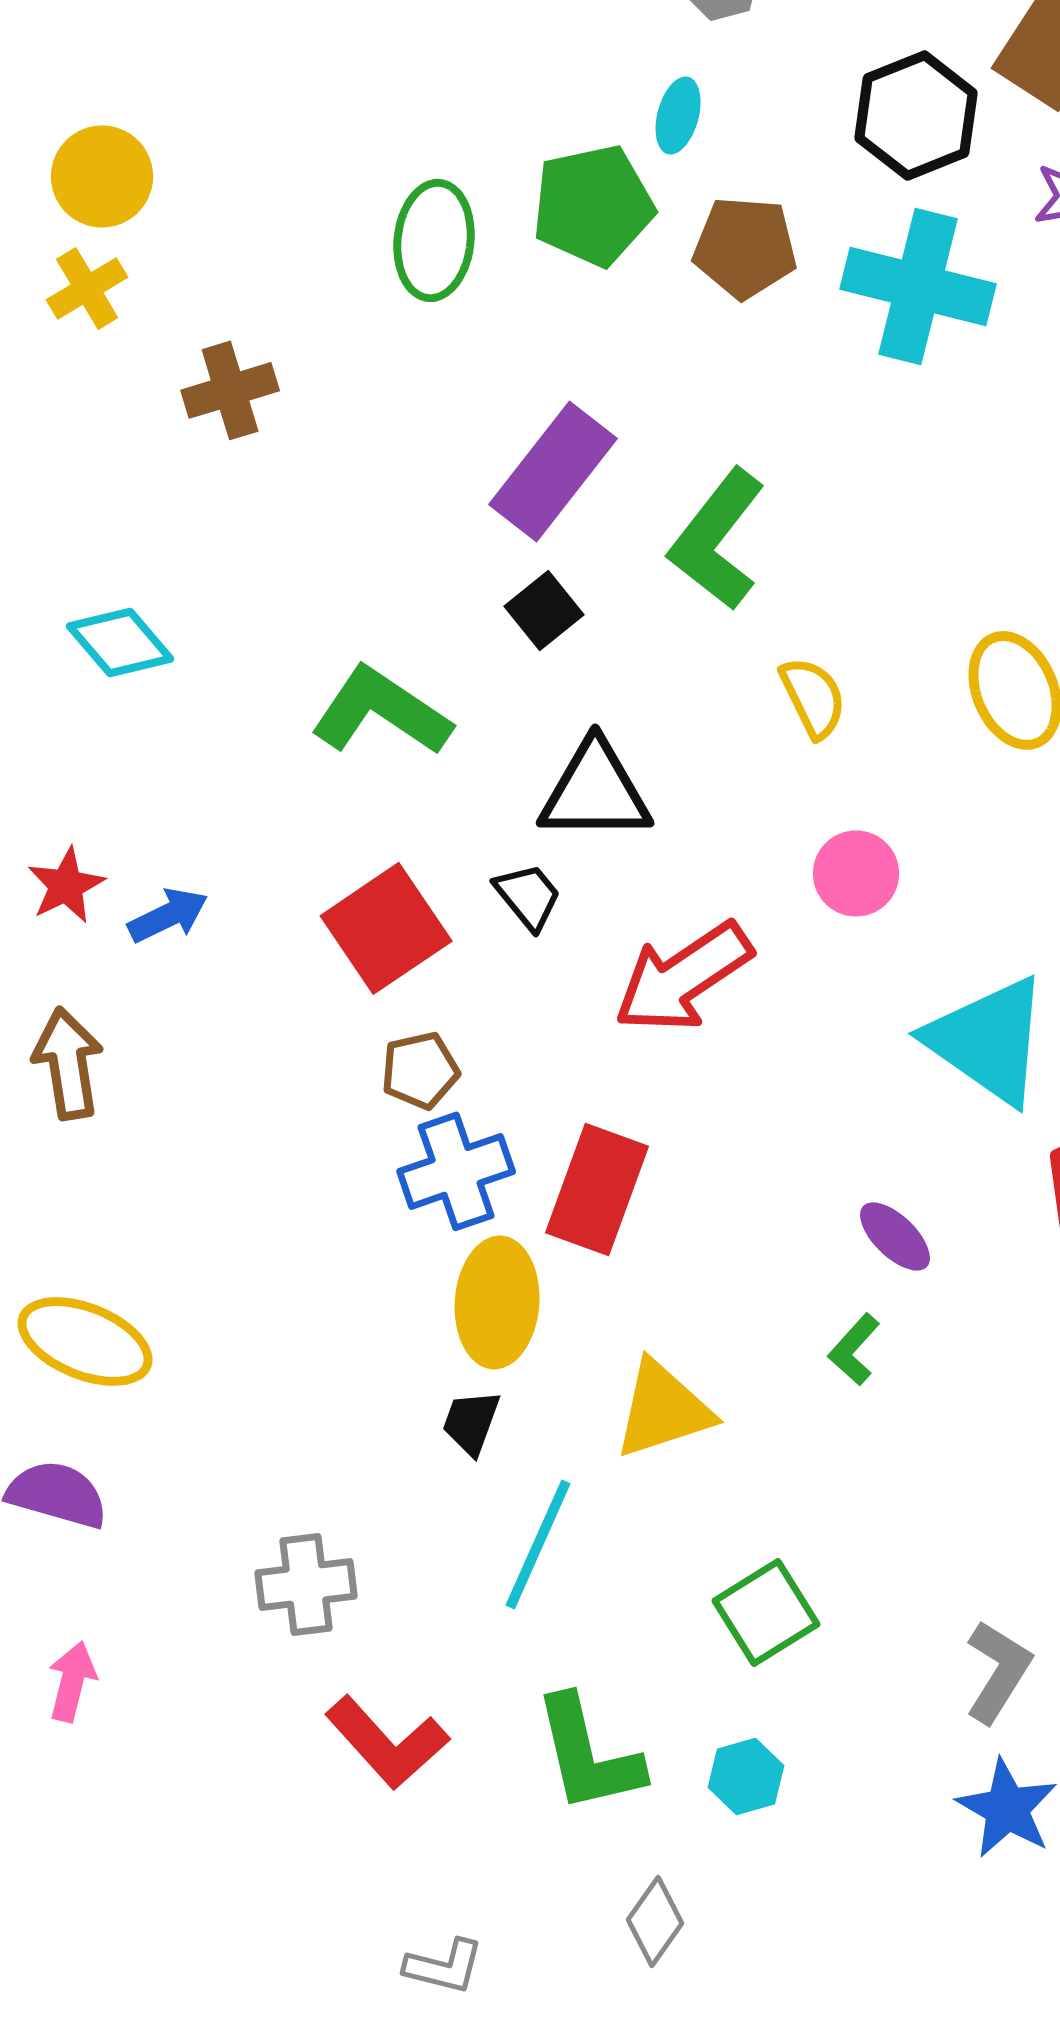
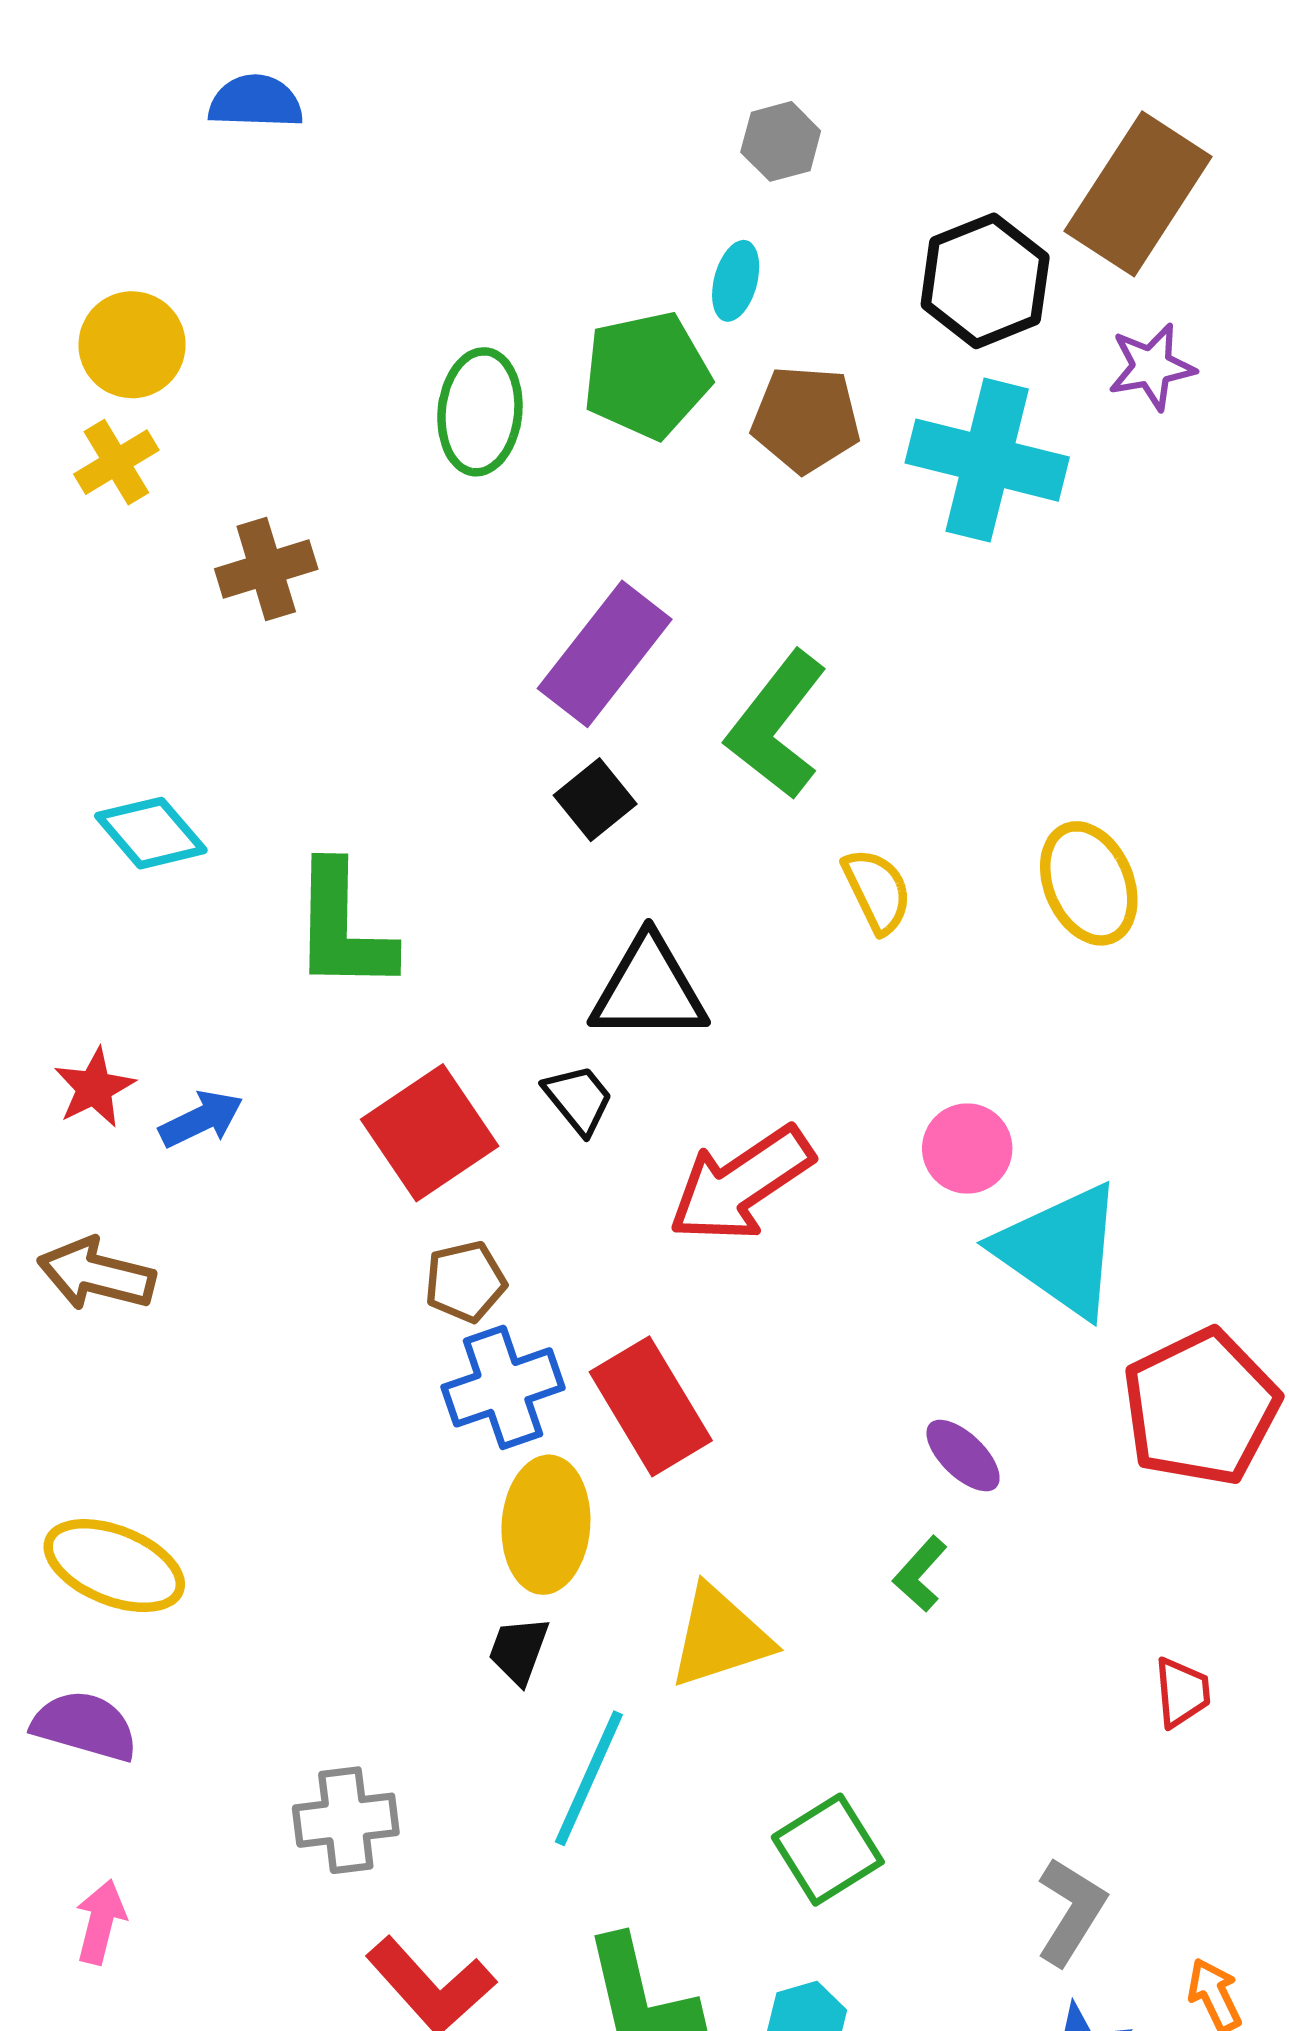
green L-shape: (381, 711) -> (343, 927), moved, turned -123
pink circle: (856, 873) -> (967, 1148), moved
brown arrow: (68, 1063) -> (96, 1274), turned -67
red rectangle: (597, 1189) -> (651, 1406), turned -51

